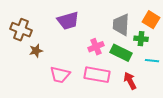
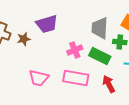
brown star: (36, 51) -> (24, 39), moved

